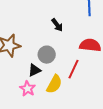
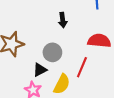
black arrow: (57, 25) -> (63, 20), turned 32

